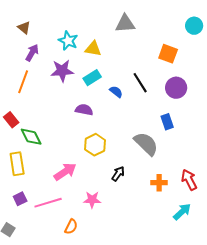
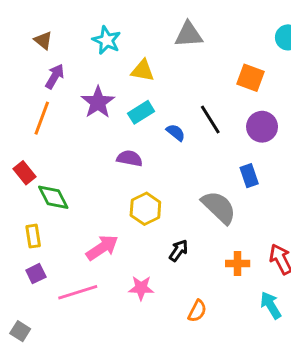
cyan star: (68, 41) -> (107, 40), moved
purple star: (62, 71) -> (98, 102), turned -30
yellow rectangle: (17, 164) -> (33, 236), size x0.7
purple square: (20, 199) -> (36, 274), moved
cyan arrow: (182, 212) -> (271, 305), turned -78
orange semicircle: (71, 227) -> (197, 311), moved

